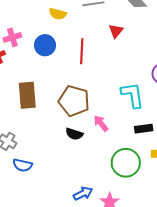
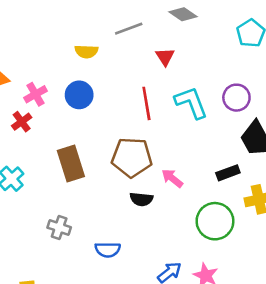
red line: (82, 51) -> (146, 103), moved
cyan L-shape: (132, 95) -> (191, 103), moved
blue semicircle: (22, 165) -> (108, 250), moved

